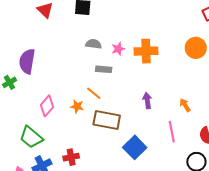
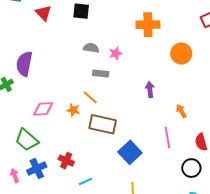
orange circle: (196, 48) -> (181, 54), moved
orange cross: (146, 51) -> (148, 25), moved
purple arrow: (147, 101) -> (150, 90), moved
pink diamond: (47, 106) -> (43, 109), turned 45
red cross: (71, 157) -> (66, 161), turned 35

